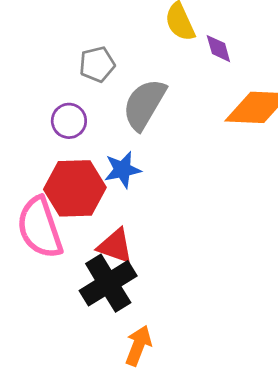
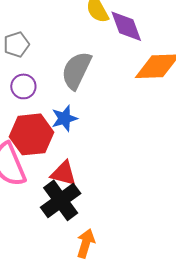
purple diamond: (218, 49) -> (126, 26), size x1.6
gray pentagon: (97, 64) -> (16, 44), moved

